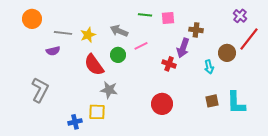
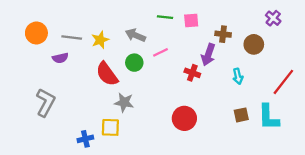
orange circle: (32, 19) -> (36, 33), moved
red line: (249, 39) -> (283, 82), moved
brown circle: (227, 53) -> (254, 44), moved

